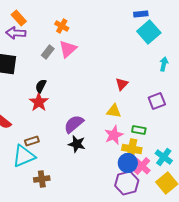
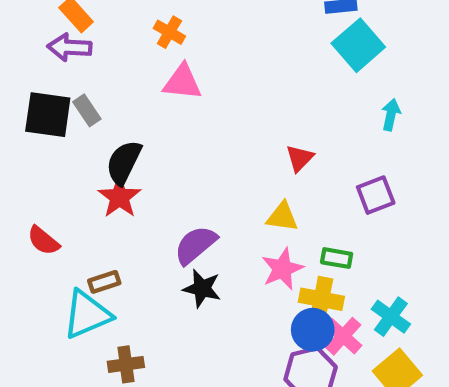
pink triangle: (68, 49) -> (182, 82), turned 48
gray rectangle: (48, 52) -> (87, 110), moved, turned -72
black semicircle: (41, 86) -> (124, 162), size x1.5

